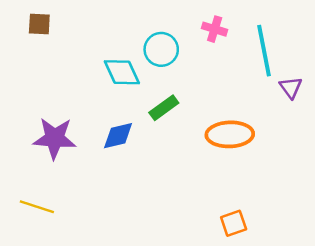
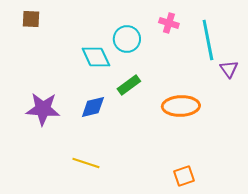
yellow line: (37, 207) -> (86, 163), moved

